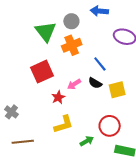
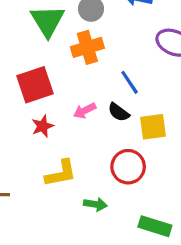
red star: (58, 97) -> (43, 126), moved
red circle: (110, 126) -> (128, 167), moved
green arrow: (87, 141) -> (95, 204), turned 32

